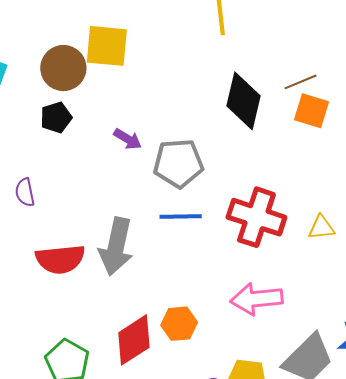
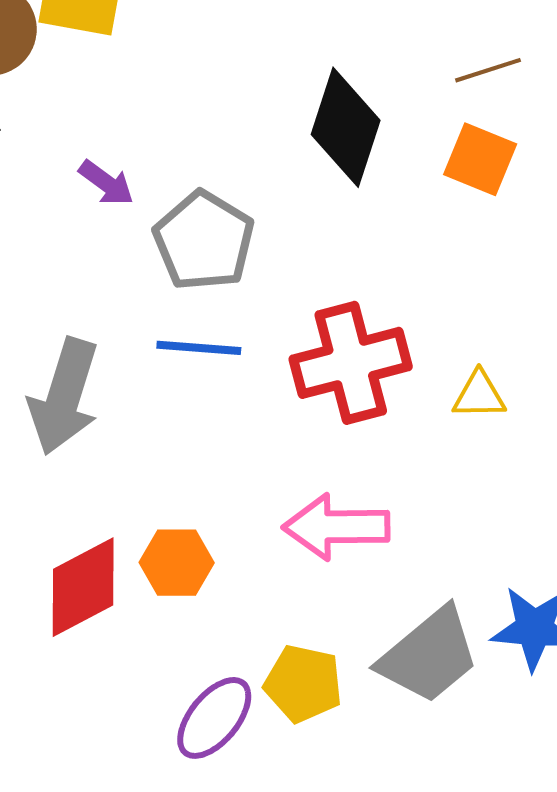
brown line: (300, 82) -> (488, 70), moved
gray pentagon: (178, 163) -> (204, 241), turned 30
red cross: (256, 217) -> (351, 363), turned -38

